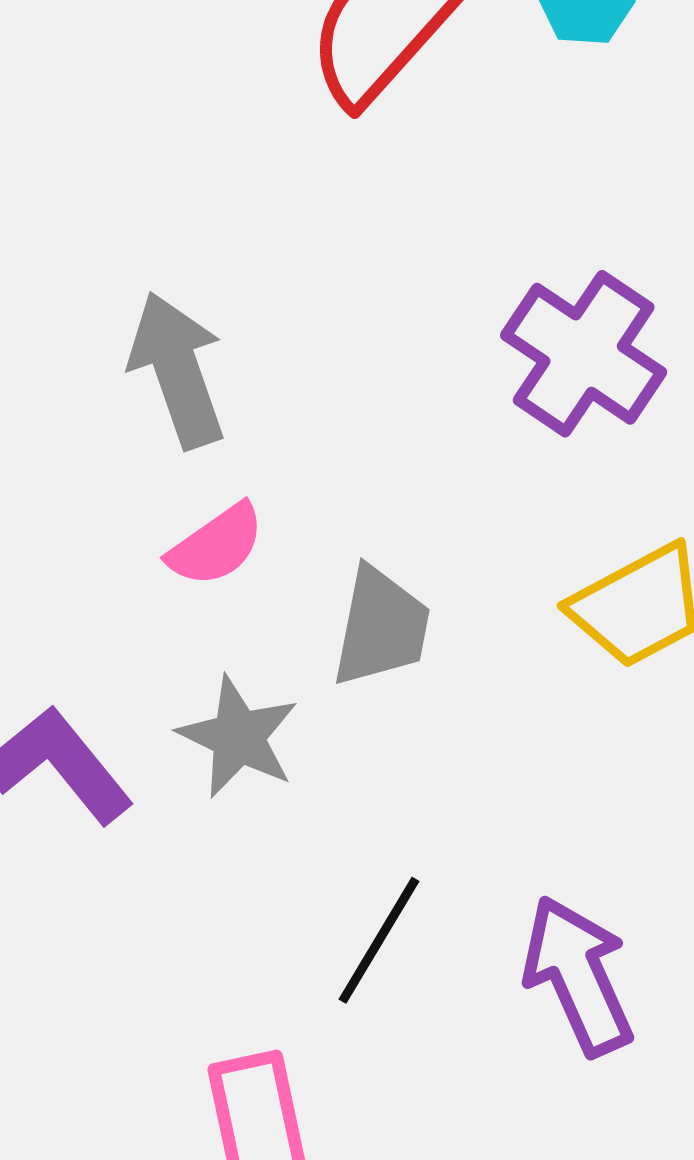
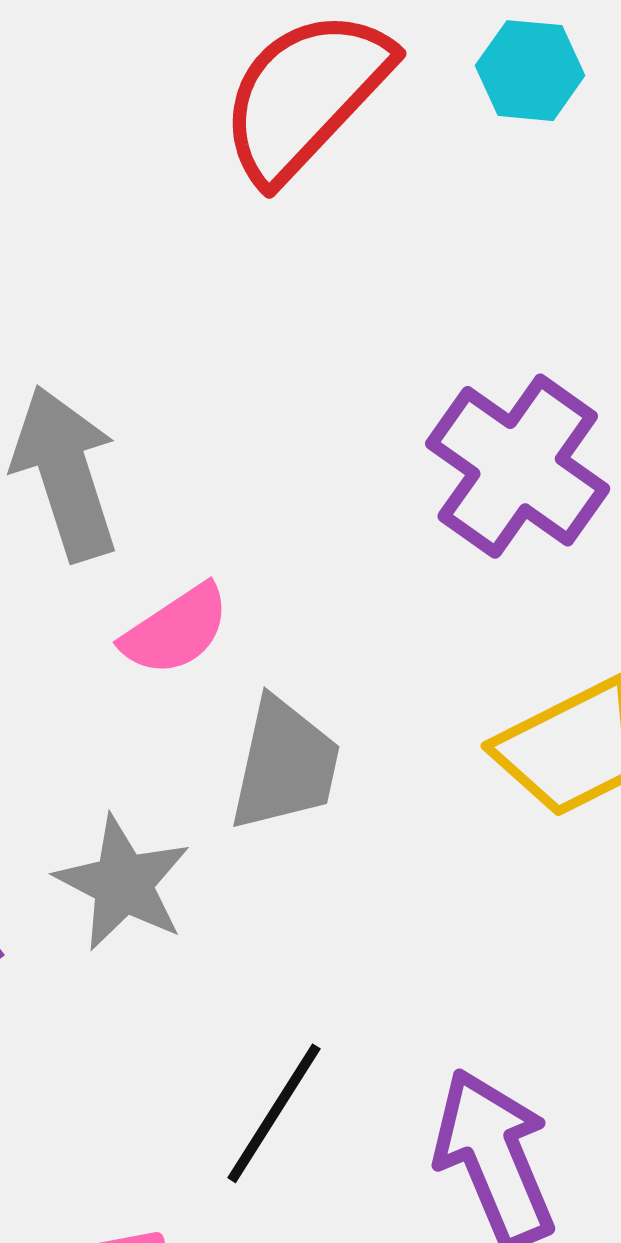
pink semicircle: (216, 545) -> (176, 630), moved

